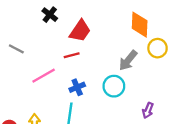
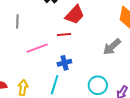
gray line: (16, 49) -> (17, 21), turned 56
cyan circle: (114, 86) -> (98, 85), moved

